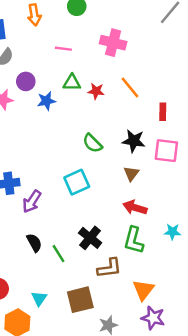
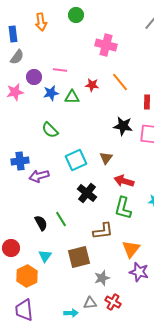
pink line: (63, 49) -> (60, 70), moved
green triangle: (72, 83) -> (72, 97), moved
green semicircle: (92, 143) -> (50, 130), moved
brown triangle: (131, 174) -> (106, 158), moved
purple arrow: (32, 201) -> (39, 176), turned 42
black cross: (90, 238) -> (87, 193), moved
black semicircle: (34, 243) -> (41, 223), moved

